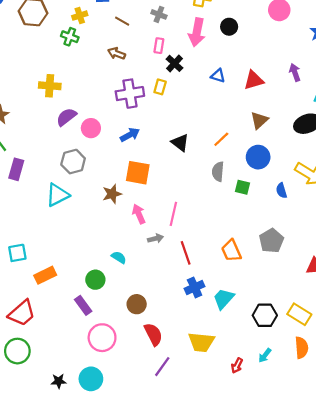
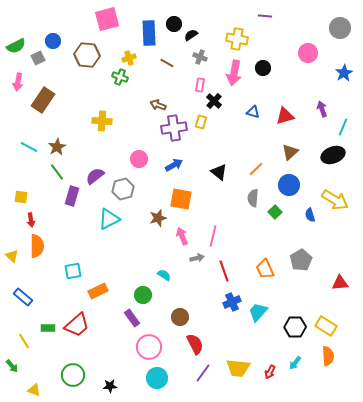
brown arrow: (117, 53) -> (158, 105), moved
purple semicircle: (66, 117) -> (95, 176), moved
green square: (242, 187) -> (275, 212), turned 32
yellow trapezoid: (201, 342) -> (238, 368), moved
green circle: (17, 351) -> (73, 375), moved
cyan circle: (91, 379) -> (157, 378), moved

